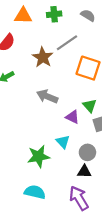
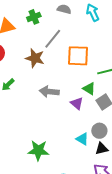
purple triangle: (72, 117) -> (77, 103), turned 32
cyan triangle: (63, 142) -> (82, 139), moved
green star: (39, 156) -> (38, 150), moved, turned 30

